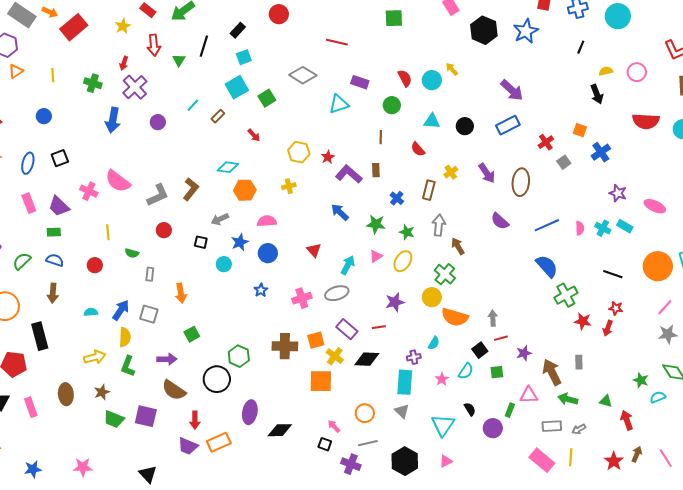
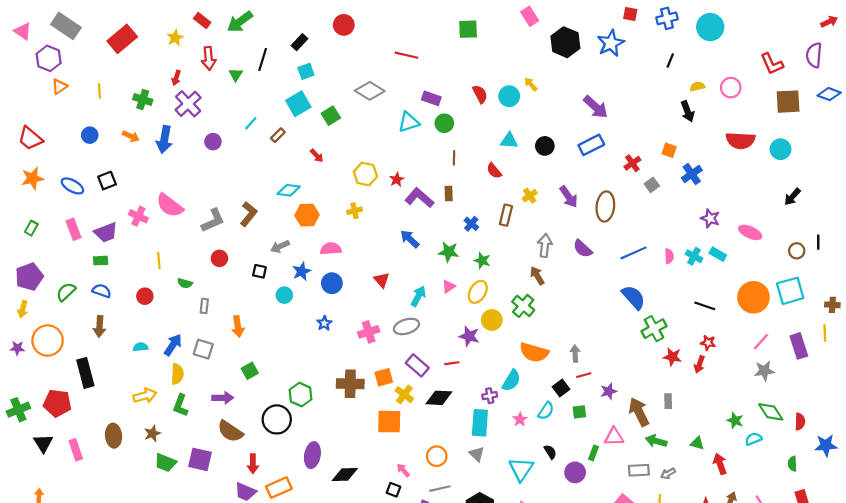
orange arrow: (50, 12) -> (131, 136), moved
green circle: (392, 105) -> (444, 123), moved
blue ellipse: (28, 163) -> (72, 186), turned -75
purple trapezoid: (59, 206) -> (106, 232), turned -65
gray arrow: (439, 225) -> (545, 245), moved
yellow circle: (432, 297) -> (492, 320), moved
purple star: (395, 302) -> (469, 336), turned 30
cyan semicircle: (434, 343) -> (511, 381), size x1.5

